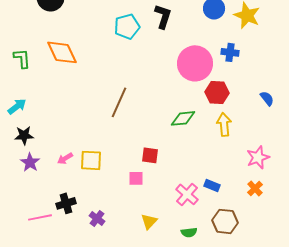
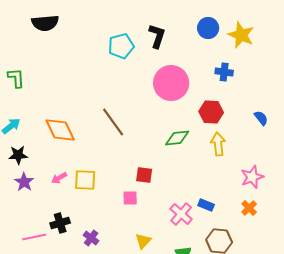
orange diamond: (62, 52) -> (60, 130), moved
pink circle: (195, 63) -> (171, 83), moved
brown line: (119, 102) -> (113, 122), turned -60

